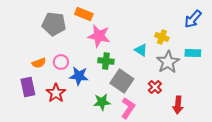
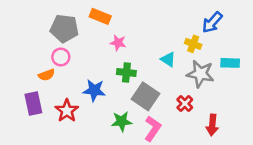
blue arrow: (193, 19) -> (212, 22), moved
pink star: (99, 36) -> (118, 43), size x0.6
pink circle: (61, 62) -> (61, 57), moved
gray star: (168, 62) -> (200, 74), turned -30

